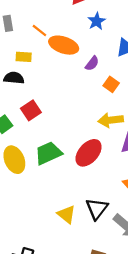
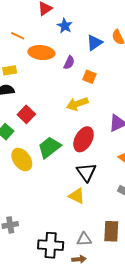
orange line: (39, 30) -> (18, 36), moved
yellow arrow: (111, 120) -> (77, 104), moved
black triangle: (97, 209) -> (86, 172), moved

